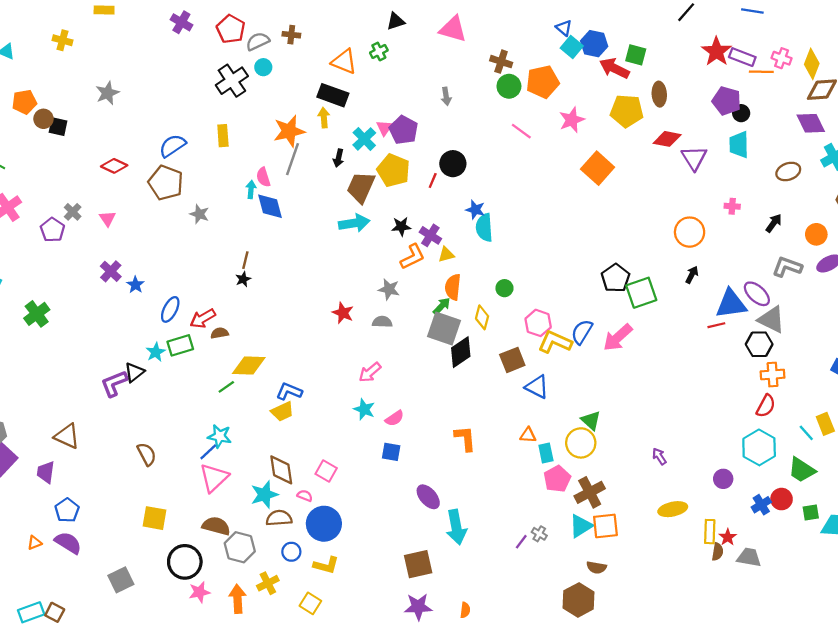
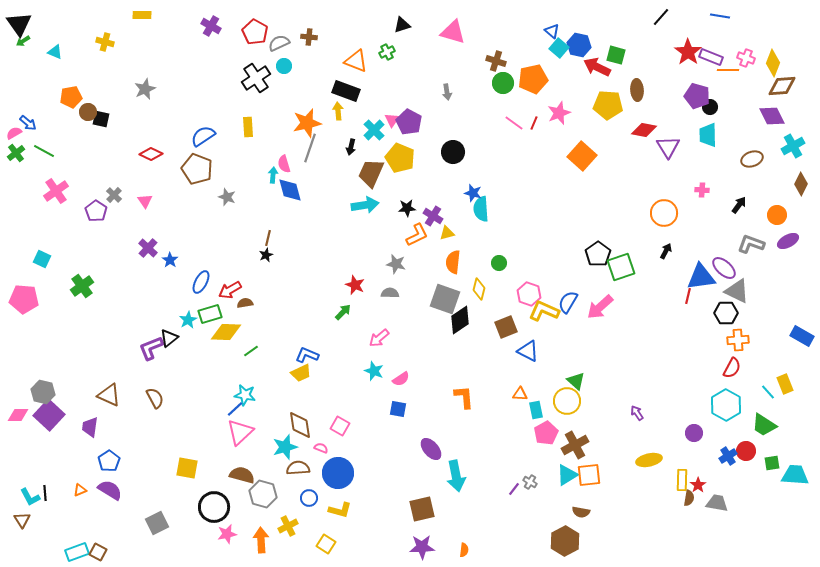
red line: (433, 180) -> (534, 123), moved
green arrow: (442, 306) -> (343, 312), moved
red line: (716, 325) -> (688, 296), turned -63
yellow diamond: (249, 366) -> (226, 332), moved
brown semicircle: (147, 454) -> (155, 398), moved

